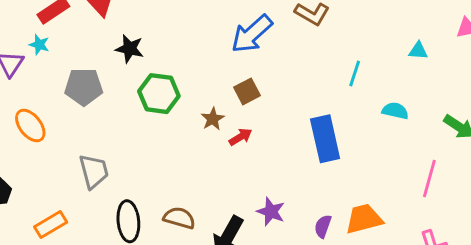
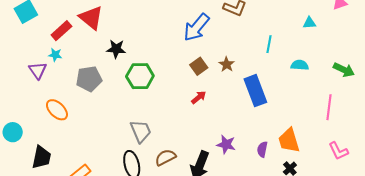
brown star: (213, 119) -> (227, 64), moved
gray trapezoid: (94, 171) -> (141, 131), moved
brown semicircle: (179, 218) -> (166, 157), turned -35
orange trapezoid: (364, 219) -> (289, 140), turned -84

